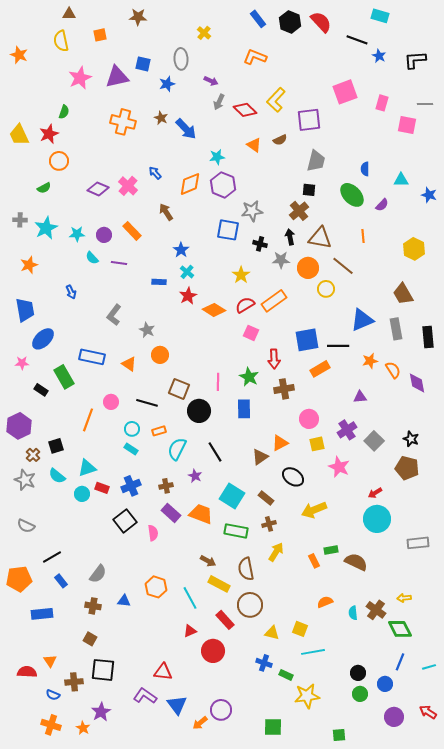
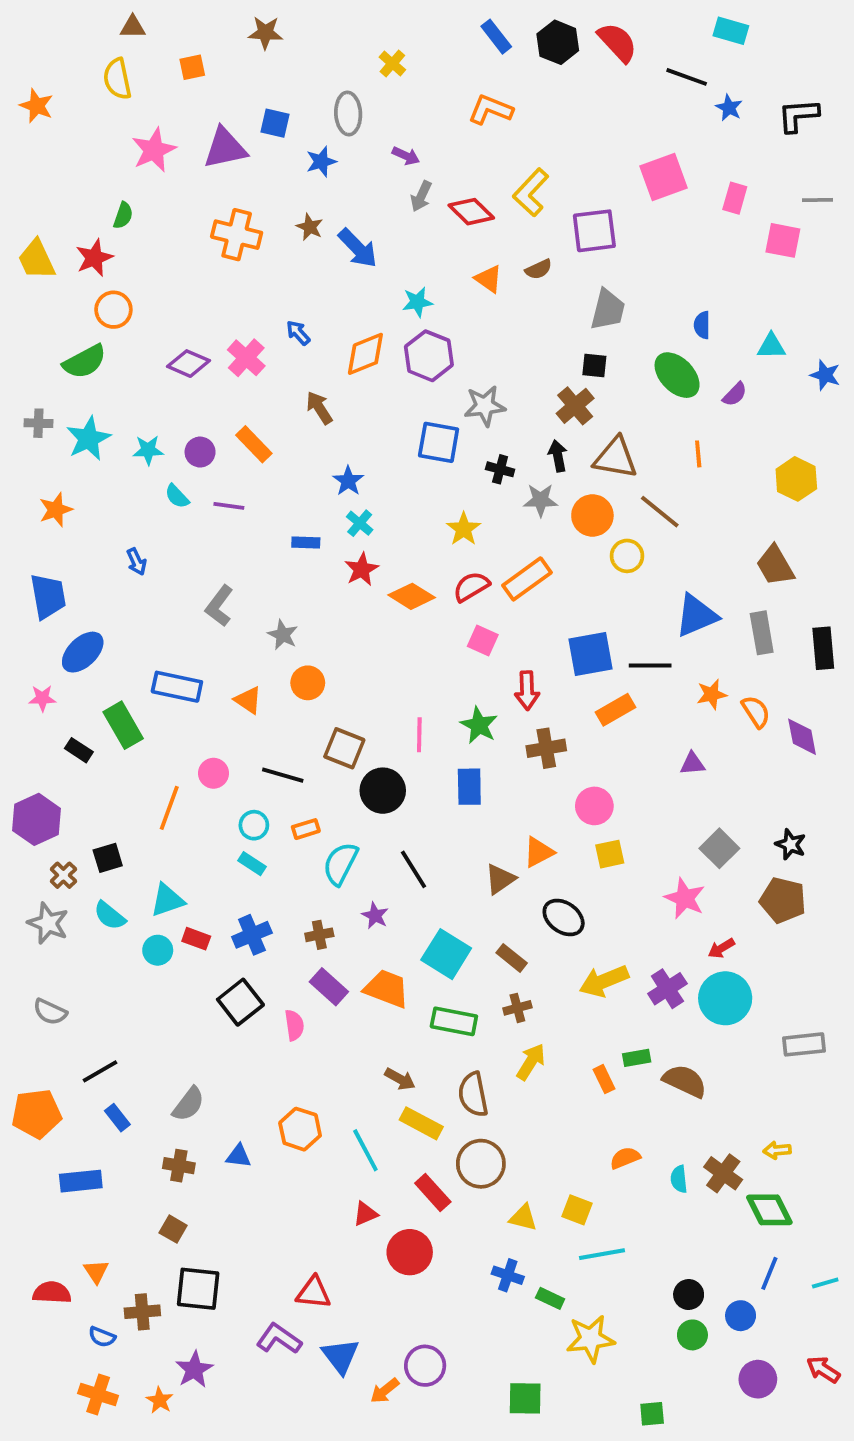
green semicircle: (44, 188) -> (85, 362), size x1.6
purple cross: (347, 430) -> (667, 989), moved
pink star: (339, 467) -> (685, 898), moved

